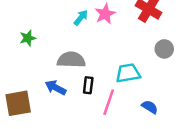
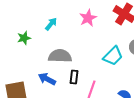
cyan arrow: (81, 18) -> (51, 24), moved
cyan trapezoid: (128, 73) -> (113, 56), moved, turned 145

